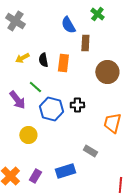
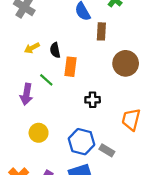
orange rectangle: (63, 63) -> (71, 67), moved
purple arrow: (17, 100) -> (26, 94), turned 48
blue hexagon: (51, 109) -> (82, 142), moved

